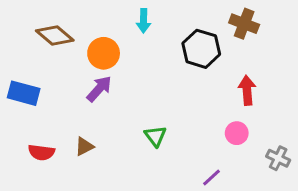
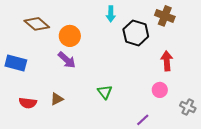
cyan arrow: (143, 21) -> (111, 14), moved
purple arrow: (99, 89) -> (67, 60), turned 90

